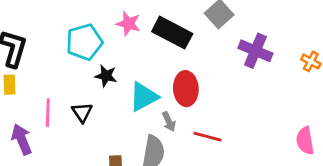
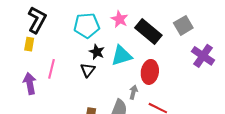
cyan triangle: (144, 97) -> (121, 56), moved
black triangle: (82, 112) -> (88, 70), moved
gray arrow: (169, 122) -> (133, 92), turned -152

